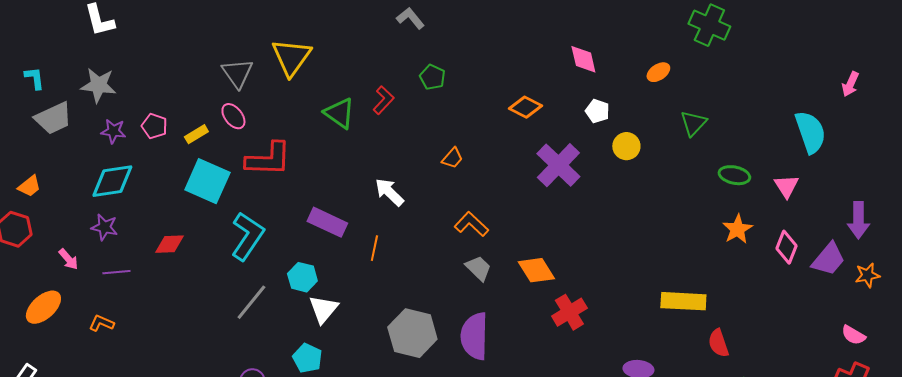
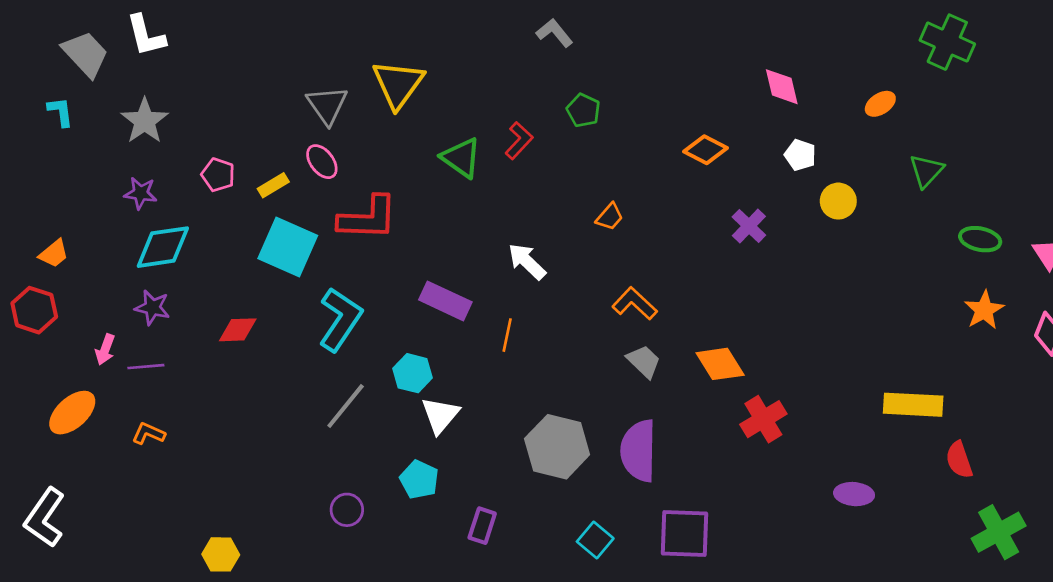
gray star: (98, 85) -> (145, 121), turned 30
gray trapezoid: (53, 118) -> (85, 54), moved, turned -108
purple star: (113, 131) -> (141, 193), moved
purple cross: (558, 165) -> (749, 226), size x0.6
pink arrow: (68, 259) -> (105, 349), turned 60
purple line: (116, 272) -> (146, 367), moved

